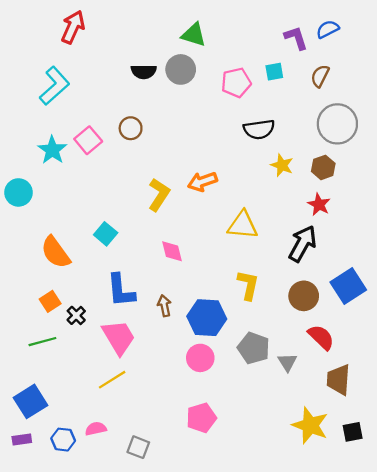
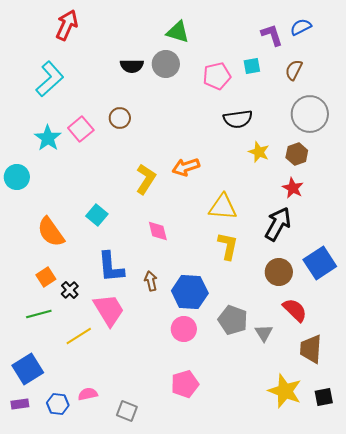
yellow L-shape: (248, 285) -> (228, 246), moved
yellow line: (112, 380) -> (79, 336), moved

